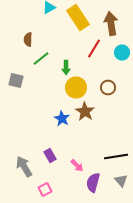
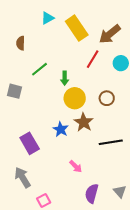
brown arrow: (111, 24) -> (110, 34), turned -120
brown semicircle: (28, 40) -> (21, 43), moved
purple rectangle: (50, 156) -> (30, 143), moved, size x1.5
black line: (116, 156) -> (111, 142), moved
pink arrow: (77, 166) -> (76, 166), moved

